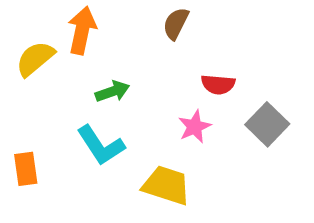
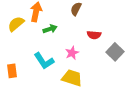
green arrow: (112, 91) -> (50, 29), moved
pink star: (195, 127) -> (72, 53), moved

